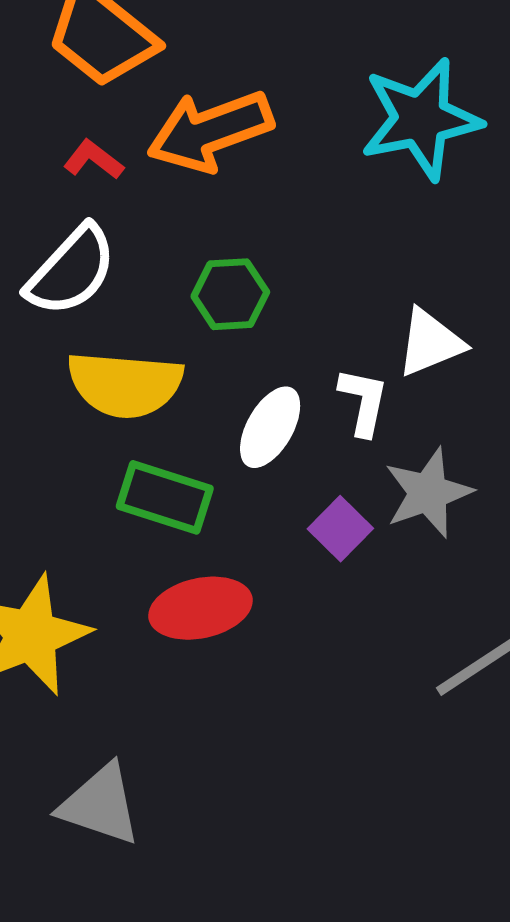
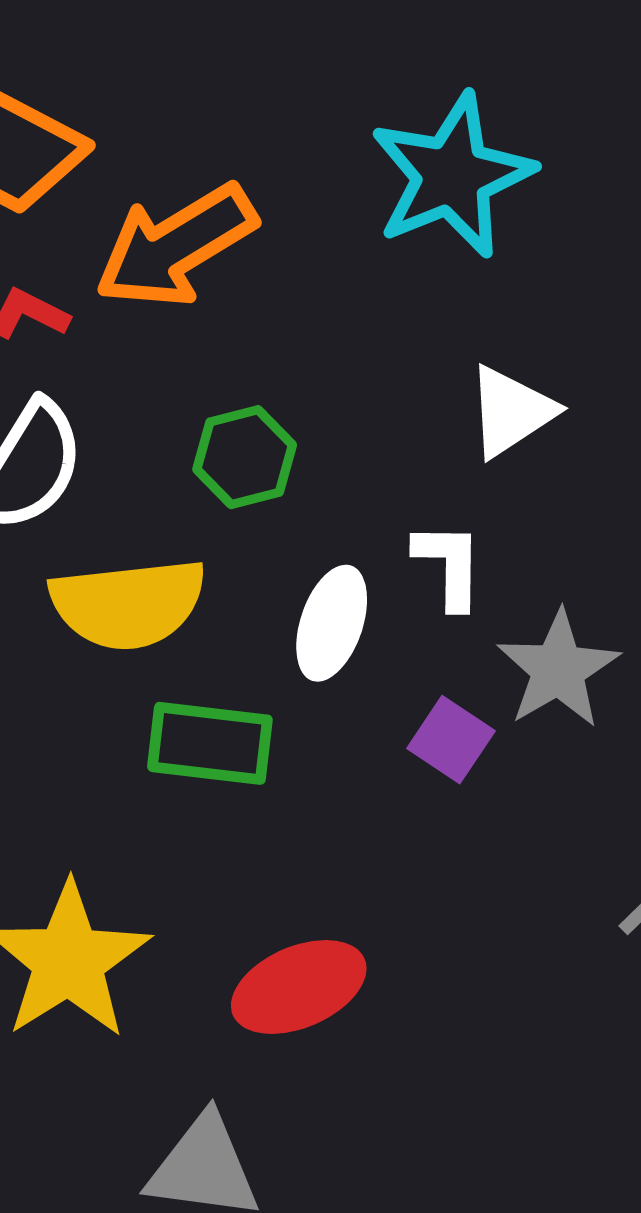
white triangle: (430, 343) -> (511, 411), moved
red ellipse: (201, 608) -> (299, 987), moved

